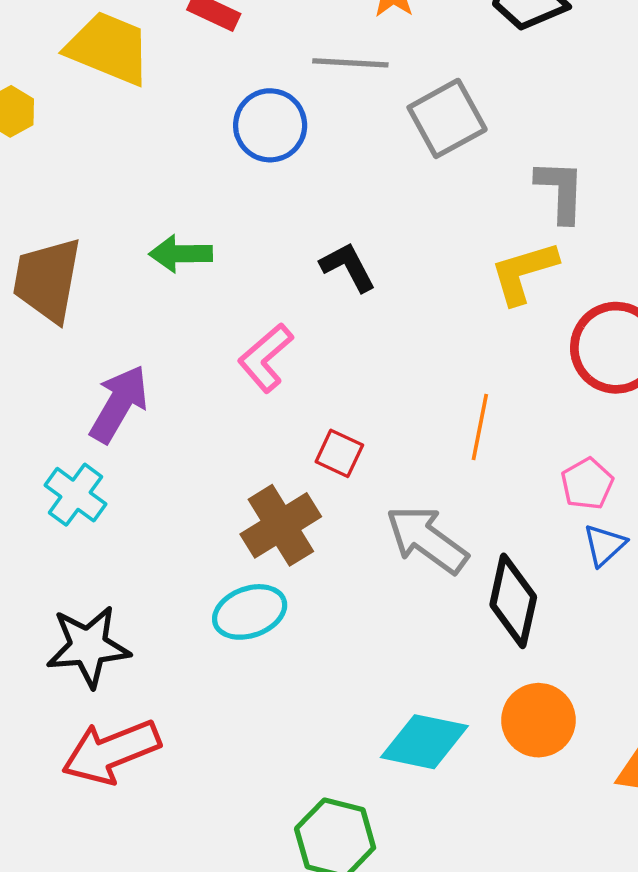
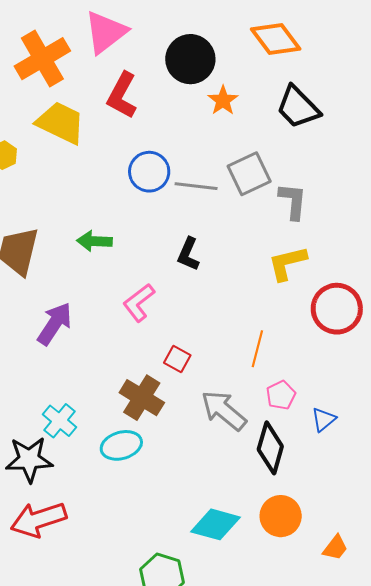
gray line: (350, 63) -> (196, 186), moved
gray L-shape: (560, 191) -> (293, 201), moved
black L-shape: (348, 267) -> (188, 254), turned -132
pink pentagon: (587, 484) -> (281, 395), moved
cyan cross: (75, 495) -> (60, 421), moved
brown cross: (281, 525) -> (142, 398), turned -30

